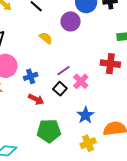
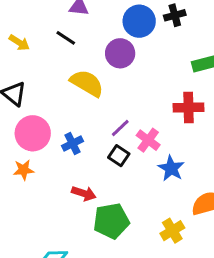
yellow semicircle: (46, 38) -> (87, 83), size x1.6
red arrow: (36, 99) -> (84, 193), moved
blue star: (85, 115) -> (171, 168), moved

